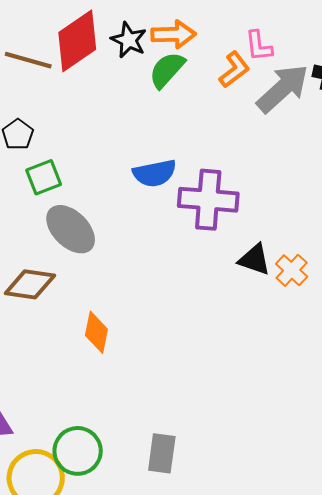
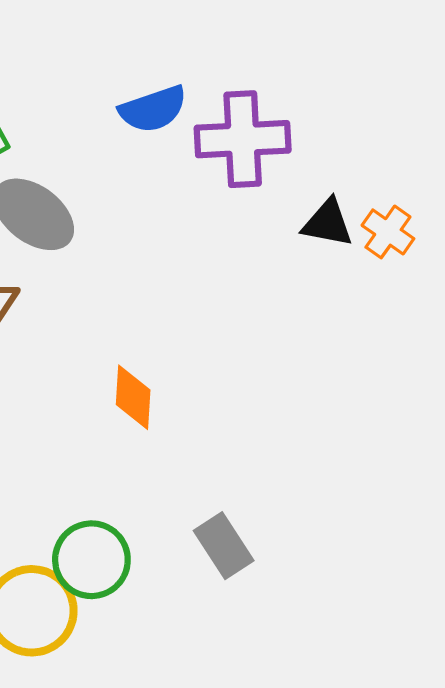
orange diamond: (96, 332) -> (133, 397), moved
gray rectangle: (162, 453) -> (224, 546), turned -33

